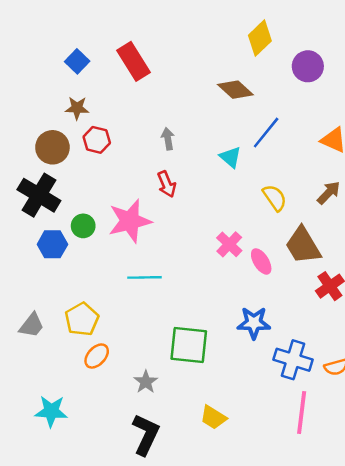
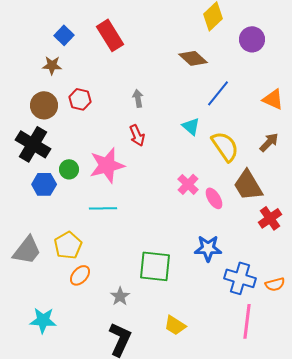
brown star: (77, 108) -> (52, 65), moved
cyan triangle: (230, 157) -> (191, 126), moved
yellow semicircle: (275, 198) -> (225, 146), size x1.4
cyan line: (145, 277) -> (103, 208), moved
gray trapezoid: (32, 325) -> (27, 250), size x1.4

